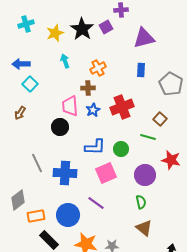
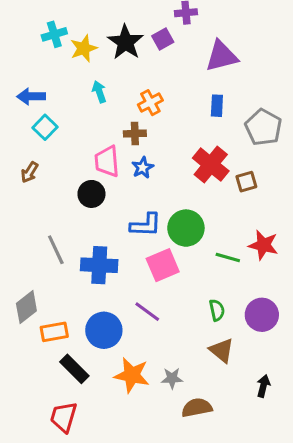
cyan cross: (26, 24) -> (54, 34), moved
red cross: (122, 107) -> (211, 165), moved, turned -30
brown square: (160, 119) -> (246, 182), turned 32
green line: (148, 137) -> (228, 257), moved
green circle: (121, 149) -> (186, 228), size x1.5
purple circle: (145, 175) -> (262, 315), moved

